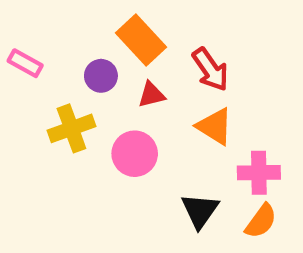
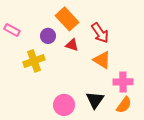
red triangle: (152, 95) -> (72, 45), turned 32
pink circle: (135, 154) -> (64, 105), moved

